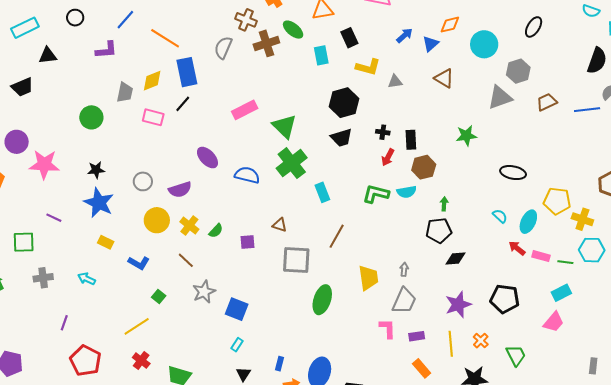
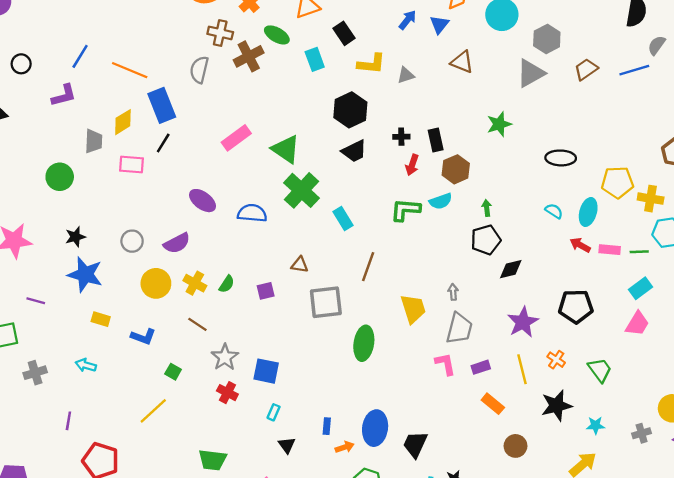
red cross: (141, 361) -> (227, 393), moved

